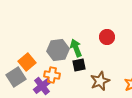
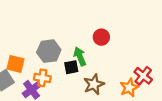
green arrow: (76, 48) -> (80, 56), moved
orange square: (27, 62) -> (15, 64), turned -36

